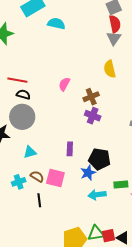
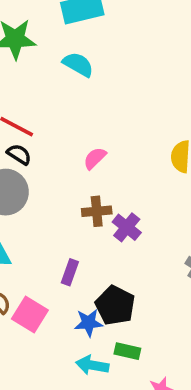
cyan semicircle: (56, 24) -> (78, 64), moved
brown cross: (91, 97) -> (97, 211), moved
green rectangle: (121, 185) -> (127, 351), moved

